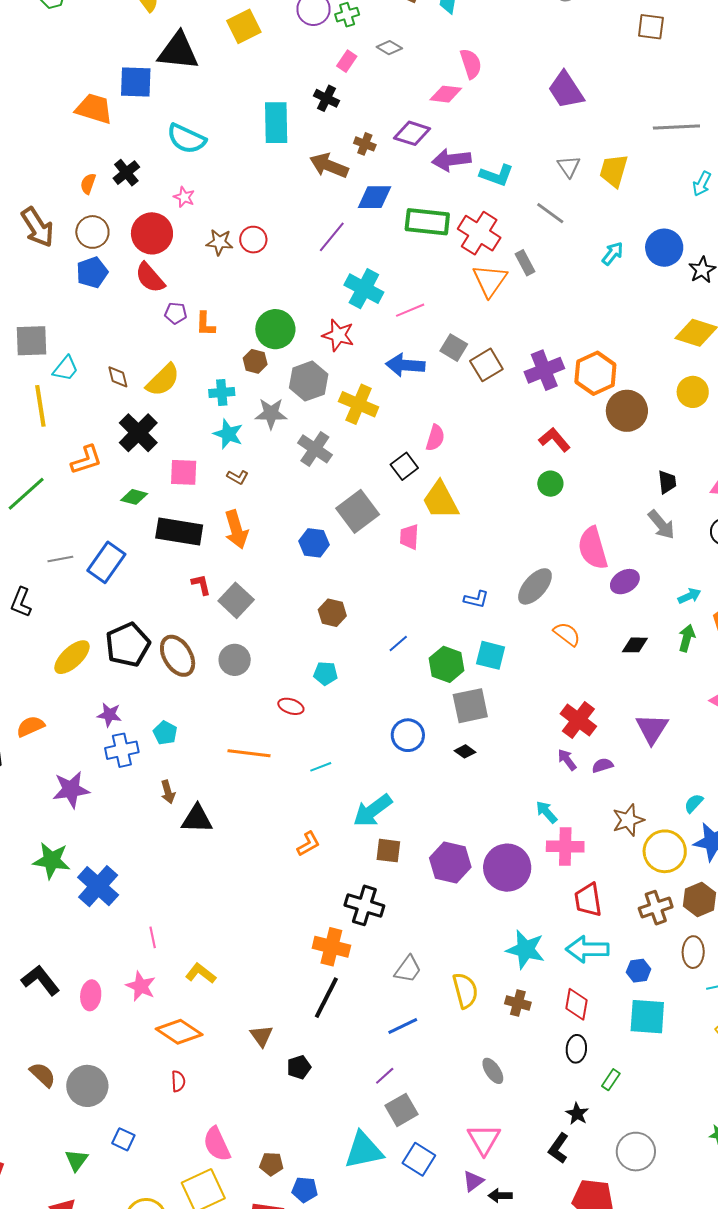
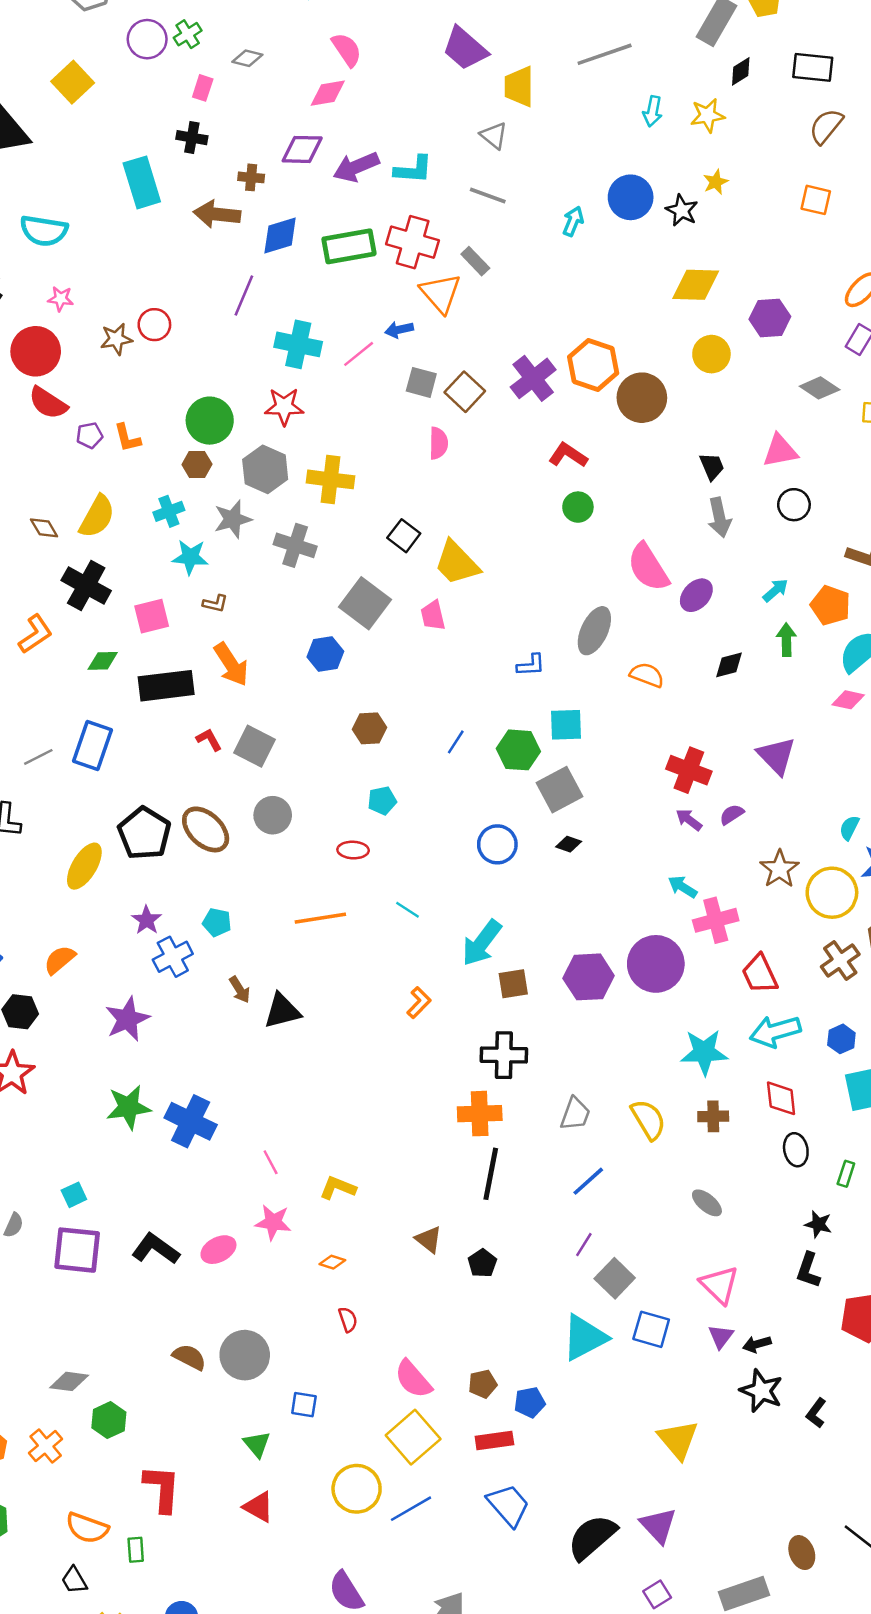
yellow trapezoid: (614, 171) -> (519, 87), moved
blue arrow: (405, 365) -> (399, 330), moved, size x0.6
pink semicircle: (435, 438) -> (438, 443), moved
gray arrow: (661, 525) -> (719, 517), turned 44
purple star: (109, 715) -> (147, 920), turned -30
cyan line: (321, 767) -> (408, 910), turned 70
pink ellipse: (91, 995) -> (218, 1250), turned 72
orange diamond: (179, 1032) -> (332, 1262), size x0.5

